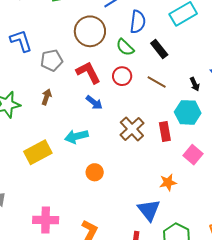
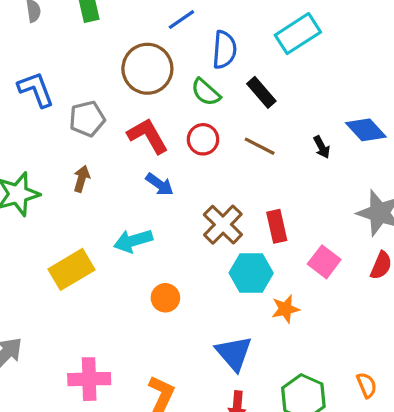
cyan hexagon: (188, 112) -> (251, 273), moved
blue triangle: (149, 210) -> (234, 353), moved

